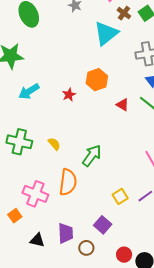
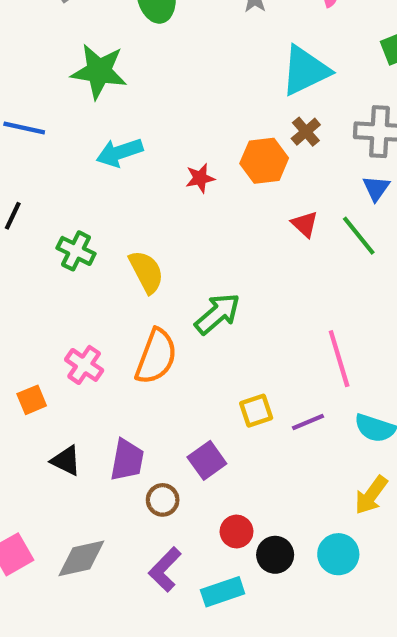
brown cross: (124, 13) -> (306, 132), moved
green cross: (19, 142) -> (76, 251), size x0.7
yellow semicircle: (54, 144) -> (146, 272), size x1.5
pink cross: (35, 194) -> (84, 365), size x0.7

